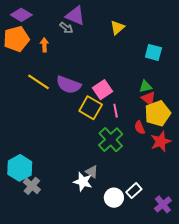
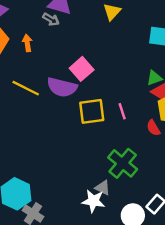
pink square: (103, 90) -> (82, 69), moved
yellow square: (91, 108) -> (92, 111), turned -30
green cross: (111, 140) -> (123, 163), moved

